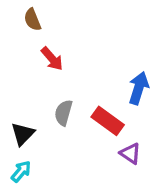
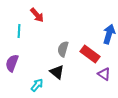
red arrow: (52, 59) -> (37, 15), moved
black triangle: (23, 134) -> (57, 72), moved, turned -35

